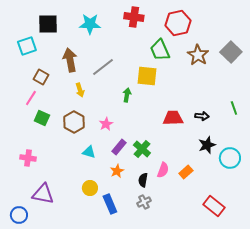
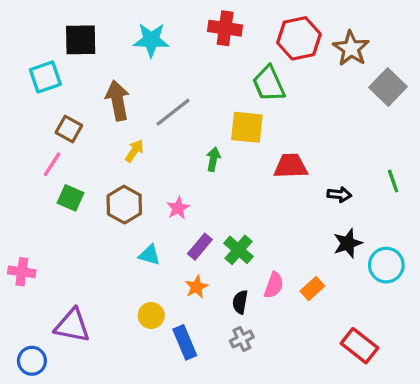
brown star: (198, 55) -> (351, 48), moved
yellow arrow: (80, 90) -> (134, 151), turned -128
red trapezoid: (173, 118) -> (291, 166), moved
pink cross: (28, 158) -> (22, 272), moved

